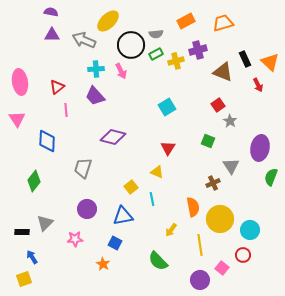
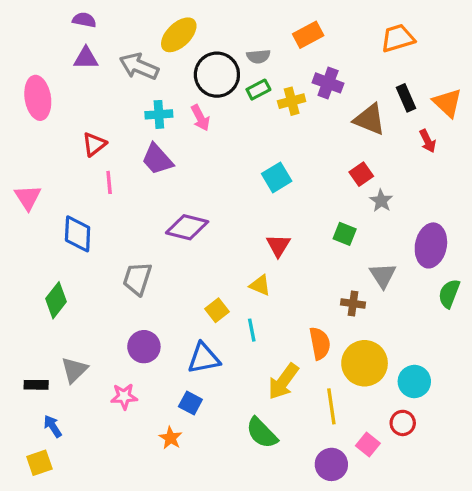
orange trapezoid: (223, 23) -> (398, 38), moved
purple cross: (198, 50) -> (328, 83), turned 36
pink ellipse: (20, 82) -> (38, 98), moved
brown cross: (213, 183) -> (353, 304), turned 32
yellow arrow: (171, 230) -> (283, 381), size x1.6

